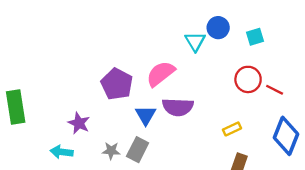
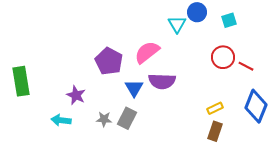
yellow rectangle: (232, 129) -> (215, 108), moved

